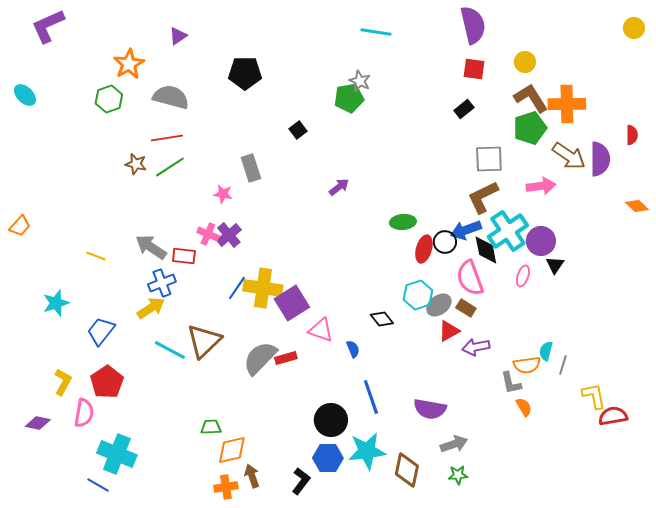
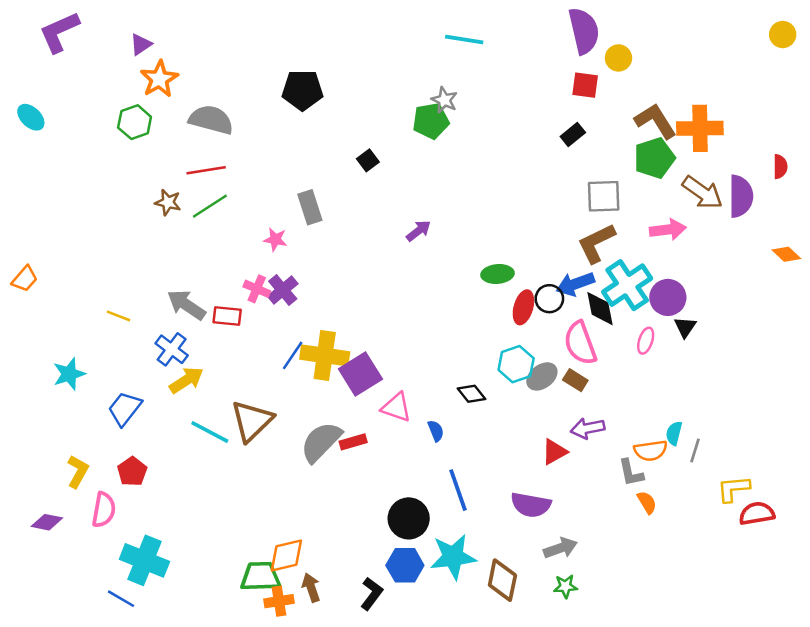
purple triangle: (178, 36) -> (141, 44), moved
yellow circle: (525, 62) -> (618, 58), moved
blue cross: (162, 283) -> (172, 349), moved, turned -32
red triangle: (449, 331) -> (554, 452), moved
red pentagon: (107, 382) -> (132, 472), size x0.7
yellow L-shape: (594, 396) -> (733, 489), turned -84
green trapezoid: (211, 427) -> (260, 576), moved, size x1.6

